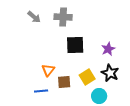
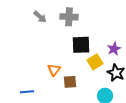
yellow square: (87, 77) -> (95, 62), moved
blue line: (41, 91) -> (27, 92), moved

